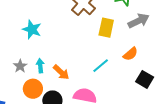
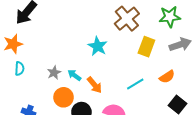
cyan star: (32, 29) -> (98, 46), moved
cyan arrow: (40, 66) -> (74, 75), turned -56

